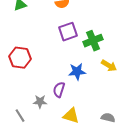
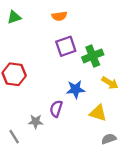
yellow triangle: (71, 116) -> (98, 113), moved
gray semicircle: (108, 118) -> (109, 139), turned -32

